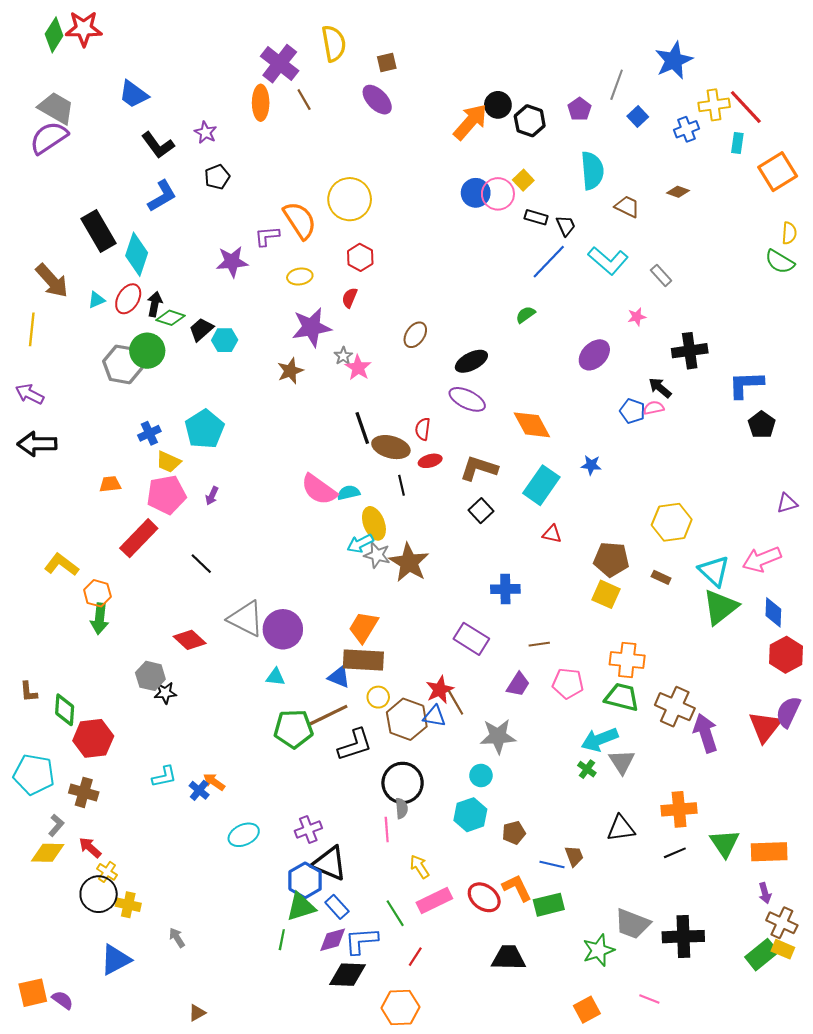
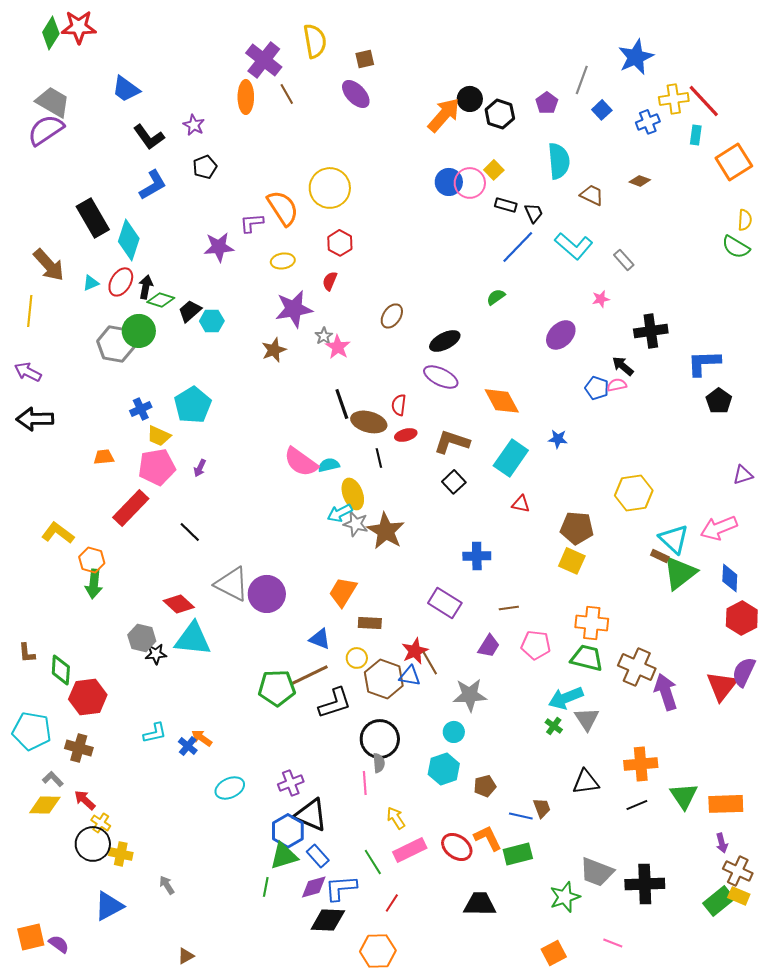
brown rectangle: (661, 577) -> (660, 556), moved
brown rectangle: (363, 660) -> (370, 623), moved, size x0.6
cyan triangle: (275, 677) -> (193, 639), moved, size x2.0
gray L-shape: (56, 825) -> (53, 779), turned -85

